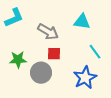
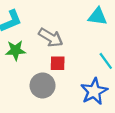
cyan triangle: (82, 22) -> (98, 16), moved
green star: (18, 60) -> (16, 50), moved

